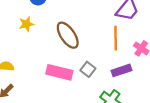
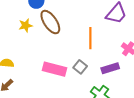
brown ellipse: (68, 35) -> (50, 22), moved
orange line: (116, 38) -> (90, 38), moved

